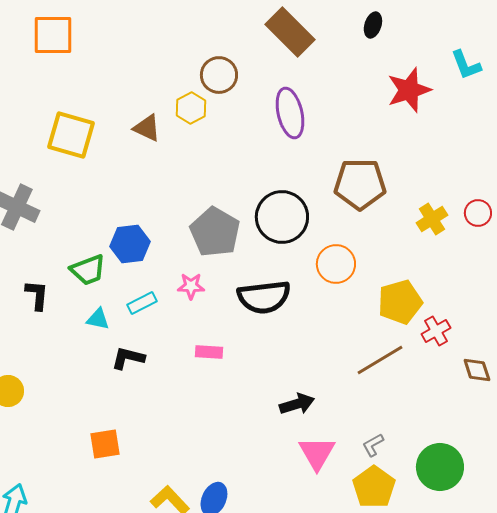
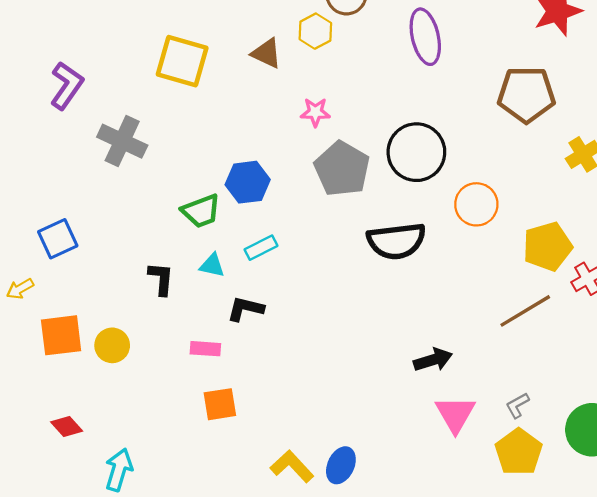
brown pentagon: (360, 184) -> (526, 94), moved
pink star: (191, 286) -> (315, 112), moved
black L-shape: (37, 295) -> (161, 279), moved
pink rectangle: (209, 352) -> (205, 349), moved

